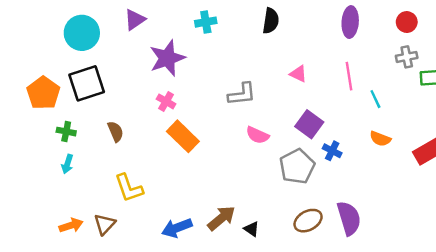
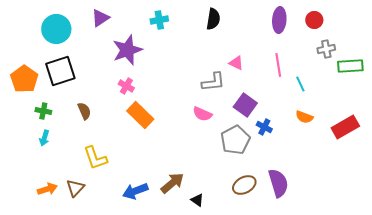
red circle: (407, 22) -> (314, 20), moved
gray L-shape: (242, 94) -> (213, 82), moved
black triangle: (251, 229) -> (197, 200), moved

